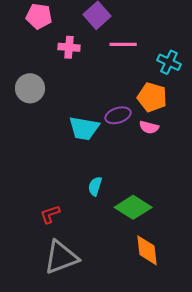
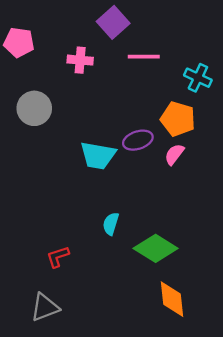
pink pentagon: (39, 16) -> (19, 42), moved
pink semicircle: (149, 127) -> (174, 154), turned 114
gray triangle: (61, 257) -> (45, 307), moved, size x0.7

